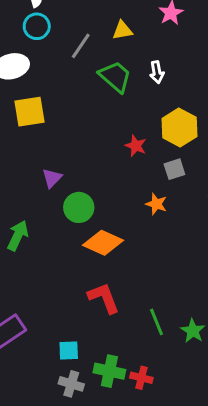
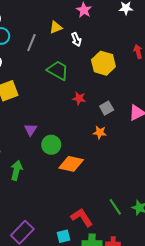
white arrow: (157, 72) -> (76, 39), moved
green trapezoid: (115, 76) -> (58, 70), moved
yellow hexagon: (179, 128) -> (103, 63), moved
red L-shape: (104, 298) -> (82, 217), moved

